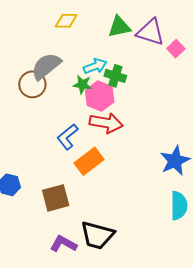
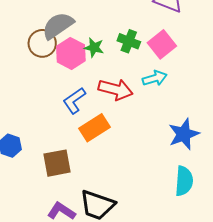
pink square: (176, 49) -> (162, 44), moved, size x1.5
cyan arrow: (95, 66) -> (155, 78), moved
pink hexagon: (100, 96) -> (71, 53), moved

